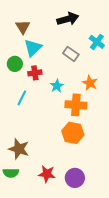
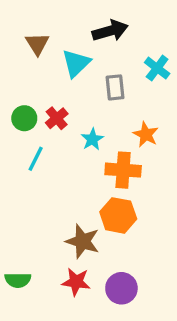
cyan triangle: (33, 48) -> (76, 63), moved
gray rectangle: (71, 54) -> (115, 87), turned 49
green circle: (15, 64) -> (24, 118), moved
red cross: (35, 73) -> (57, 118), turned -32
brown star: (19, 149) -> (83, 241), moved

